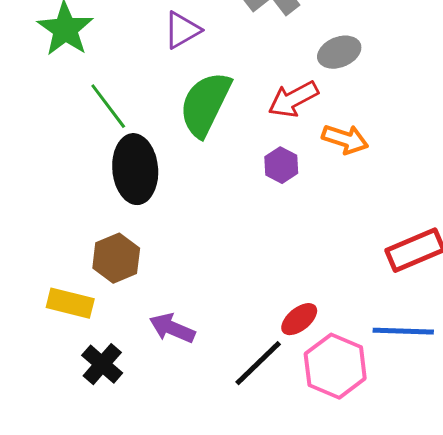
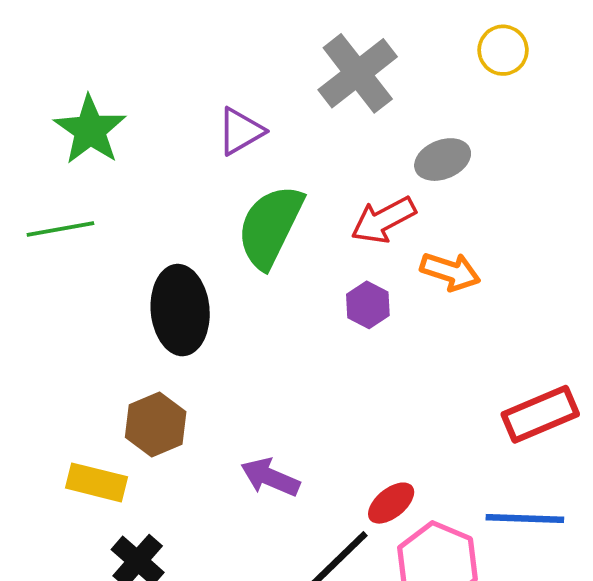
green line: (108, 106) -> (60, 229), moved, turned -63
purple arrow: (172, 328) -> (270, 477), moved

